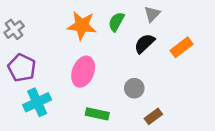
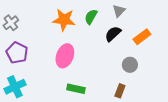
gray circle: (134, 88) -> (130, 65), moved
cyan cross: (37, 102) -> (15, 87), moved
brown rectangle: (153, 116) -> (120, 91), turned -32

